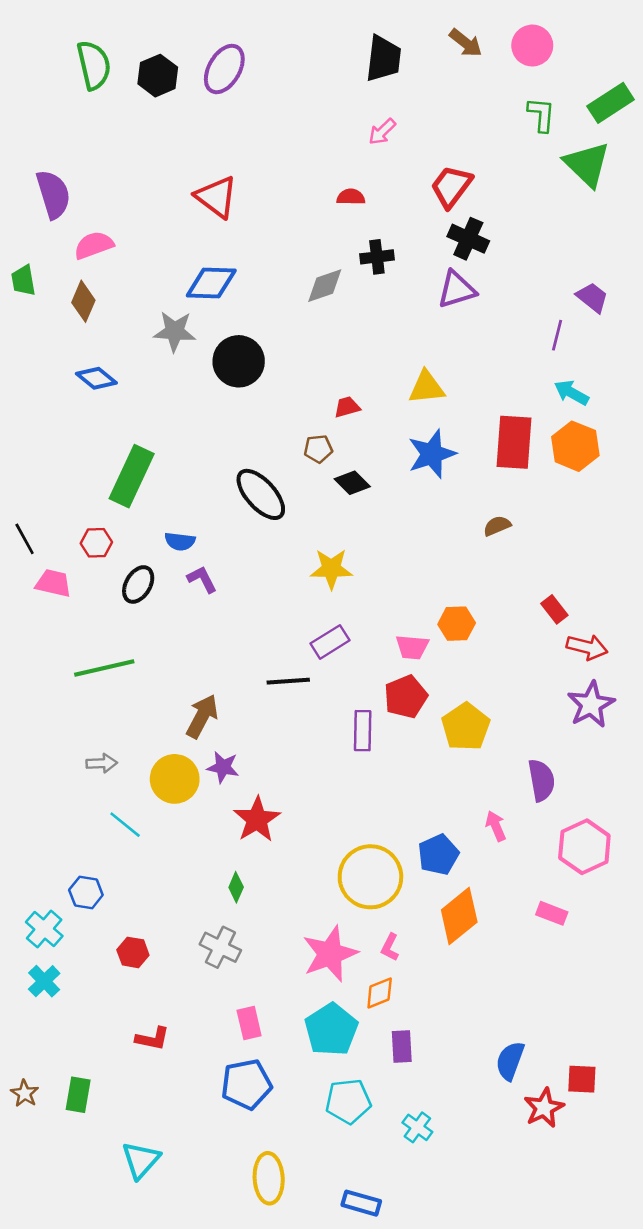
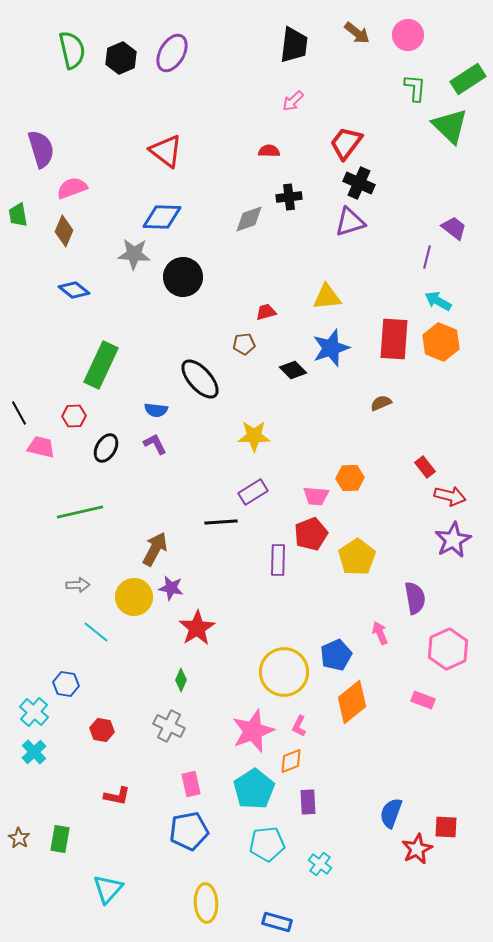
black diamond: (352, 483) -> (293, 370), moved
blue semicircle: (180, 541) -> (156, 410), moved

